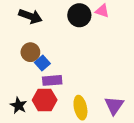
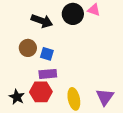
black arrow: (30, 16) -> (42, 21), moved
blue square: (42, 63) -> (47, 54), moved, turned -32

